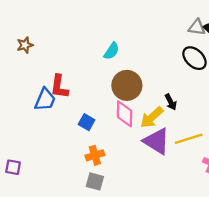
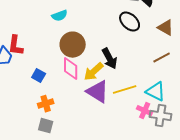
cyan semicircle: (111, 51) -> (60, 16), turned 35
black arrow: (171, 102) -> (110, 59), size x1.5

